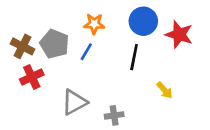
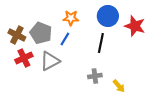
yellow arrow: (165, 90) -> (119, 86), moved
gray triangle: (74, 102) -> (50, 61), moved
gray cross: (114, 115) -> (95, 76), moved

